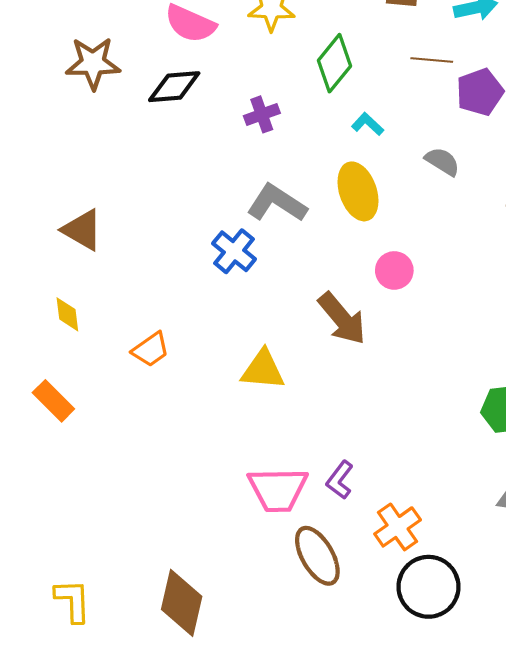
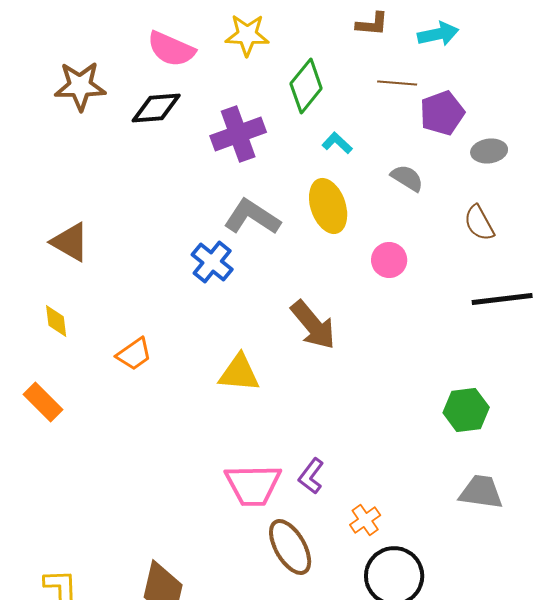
purple cross: (262, 114) -> (238, 134), size x1.6
pink circle: (394, 270) -> (389, 260), moved
orange cross: (398, 527) -> (365, 520), size x0.7

